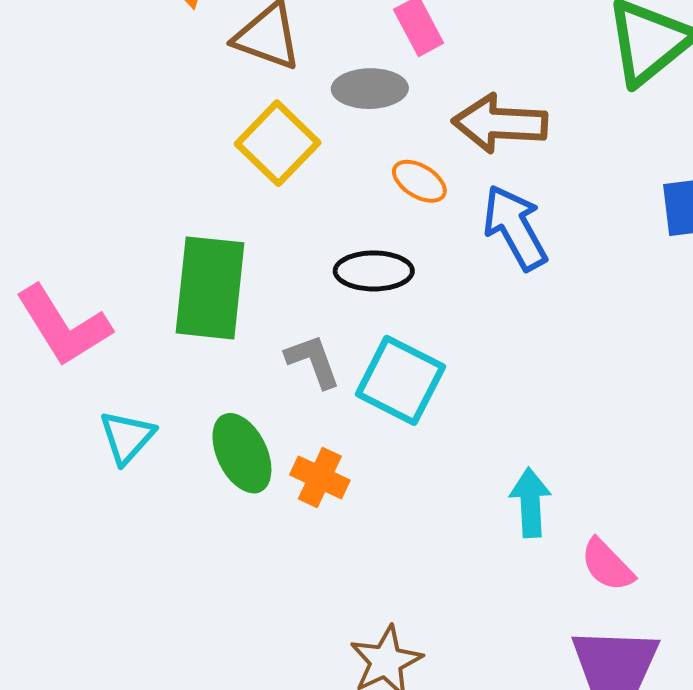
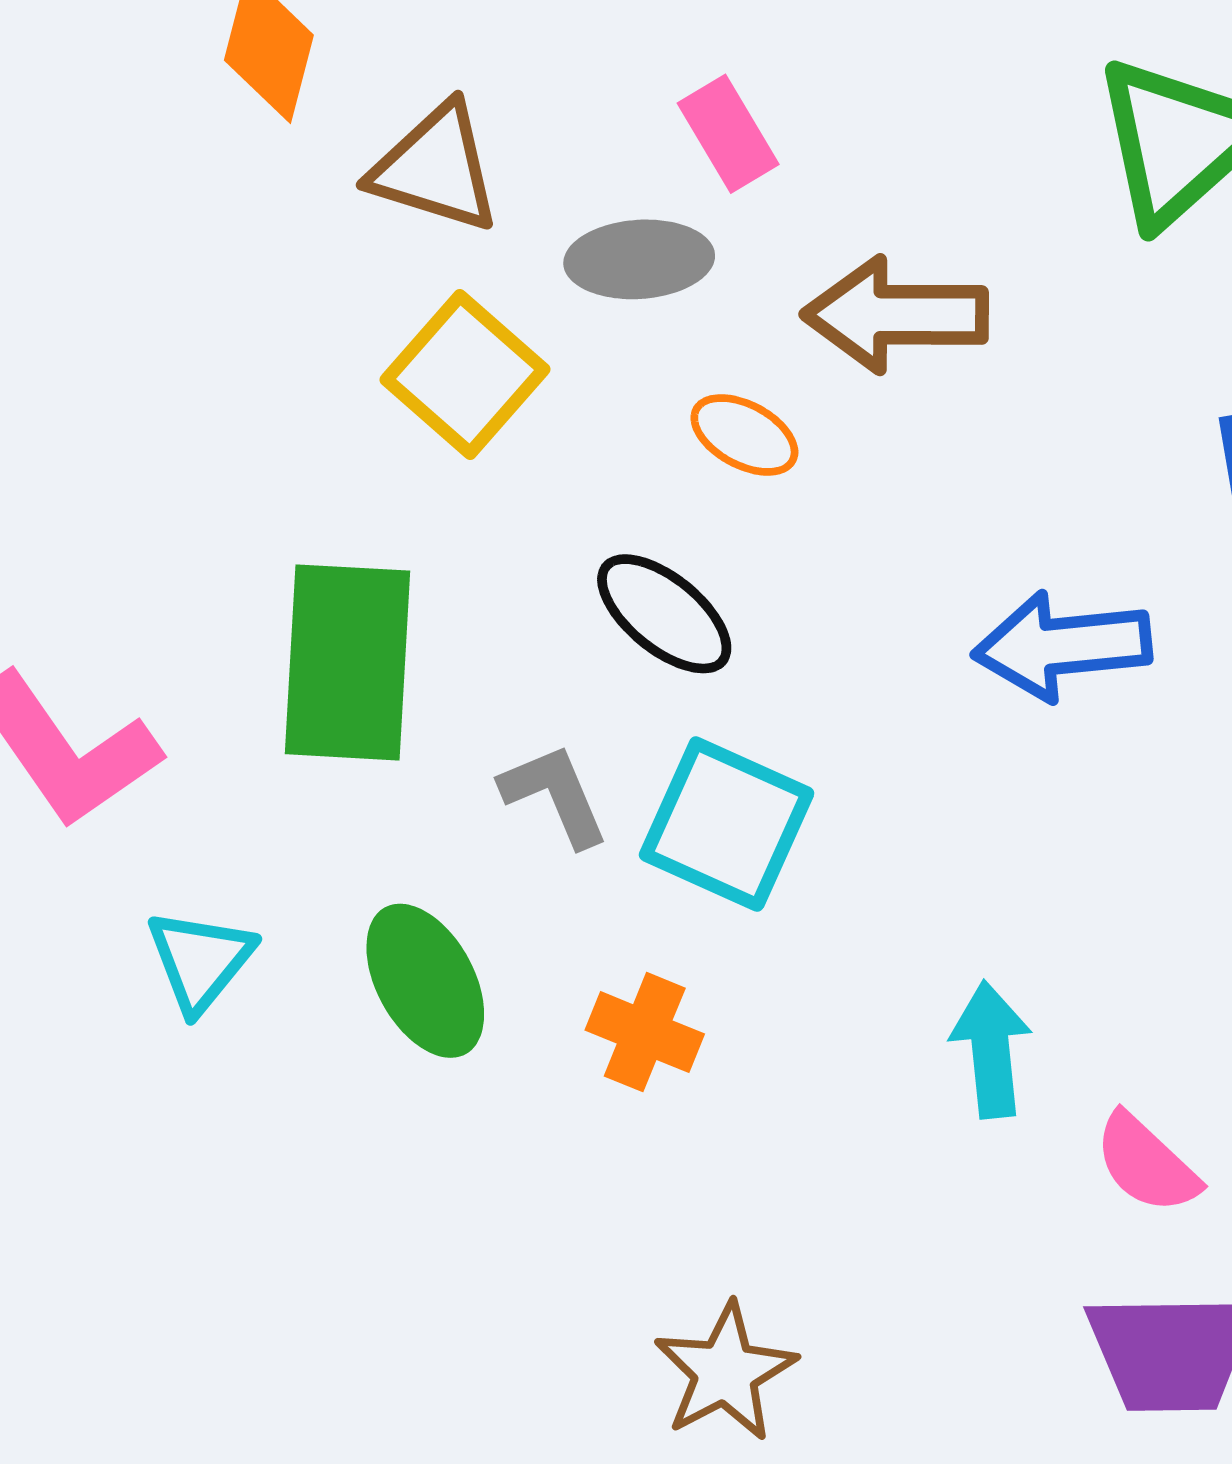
blue arrow: (515, 228) -> (1062, 646), moved, turned -64
black ellipse: (374, 271) -> (664, 614), turned 42
orange cross: (320, 477) -> (645, 1032), moved

